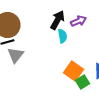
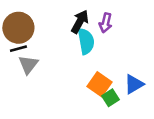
purple arrow: (78, 21) -> (106, 23), turned 126
cyan semicircle: (62, 36) -> (86, 41), size x1.5

